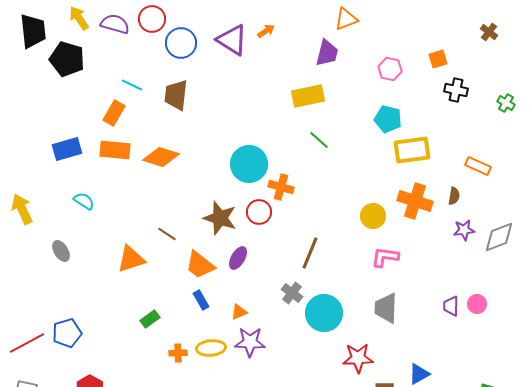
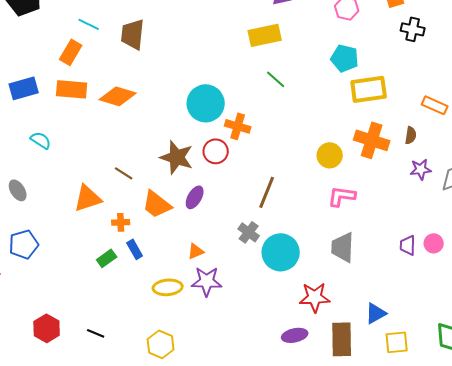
blue rectangle: (201, 300) -> (135, 249), moved
blue pentagon: (67, 333) -> (24, 244), moved
orange cross: (178, 353) -> (121, 222), moved

